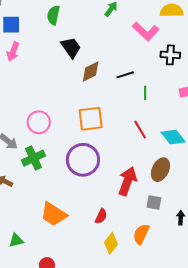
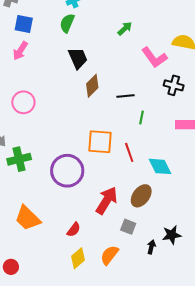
brown diamond: (91, 71) -> (92, 86), turned -30
orange square: (91, 119) -> (100, 142), moved
pink circle: (39, 122) -> (23, 102), moved

